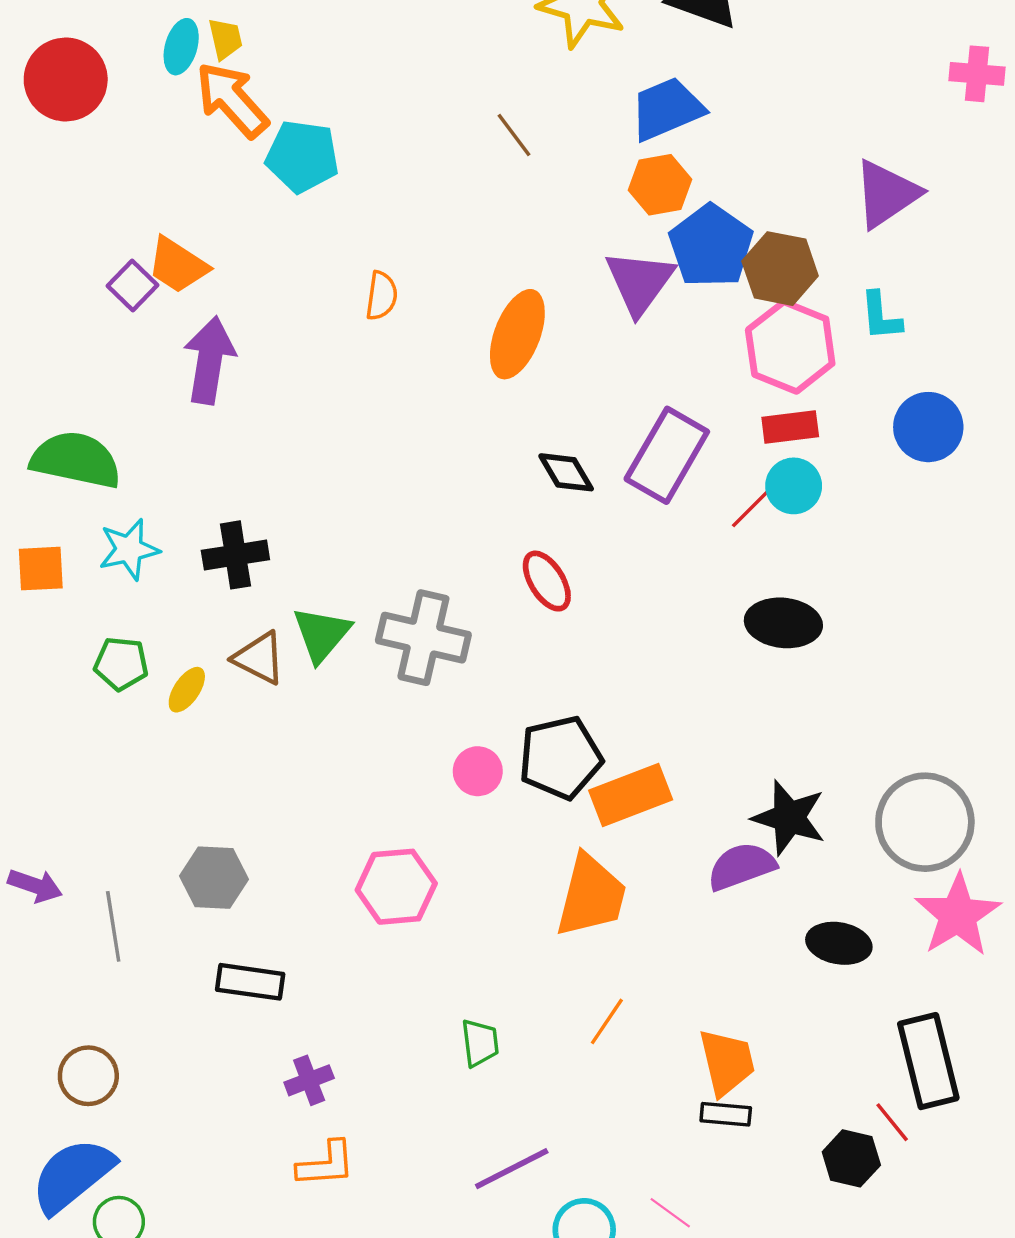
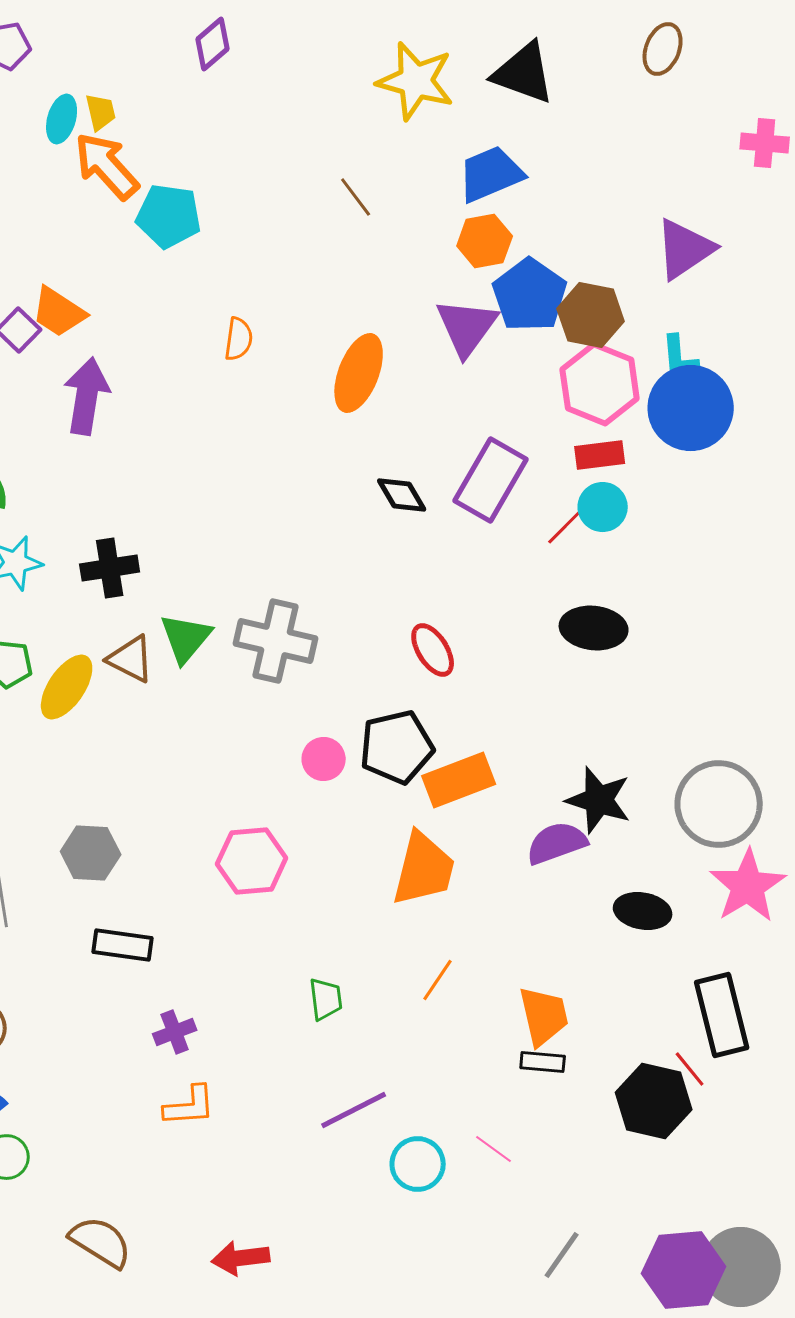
blue circle: (928, 427) -> (691, 408), moved, size x1.4
red ellipse: (547, 581) -> (433, 650), moved
yellow ellipse: (187, 690) -> (67, 687), size x1.6
black hexagon: (851, 1158) -> (654, 1101), size x1.5

